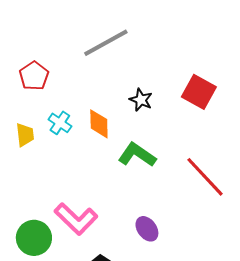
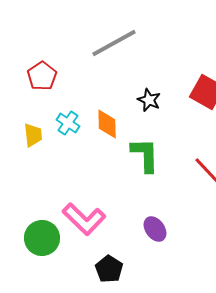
green L-shape: (137, 155) -> (145, 155), turned 54

